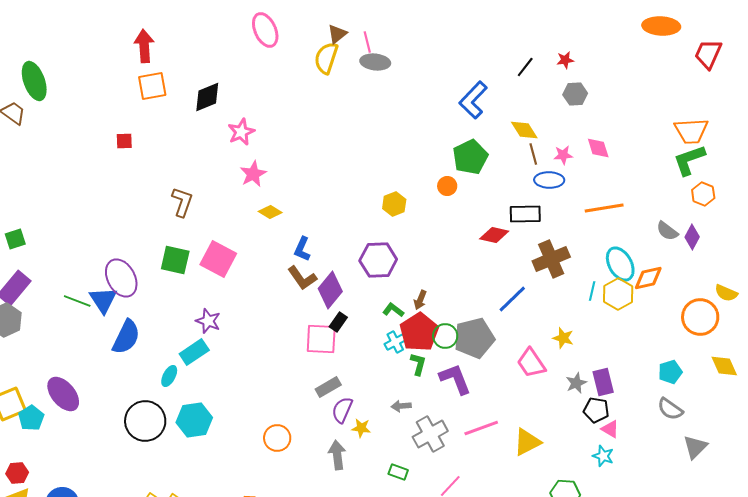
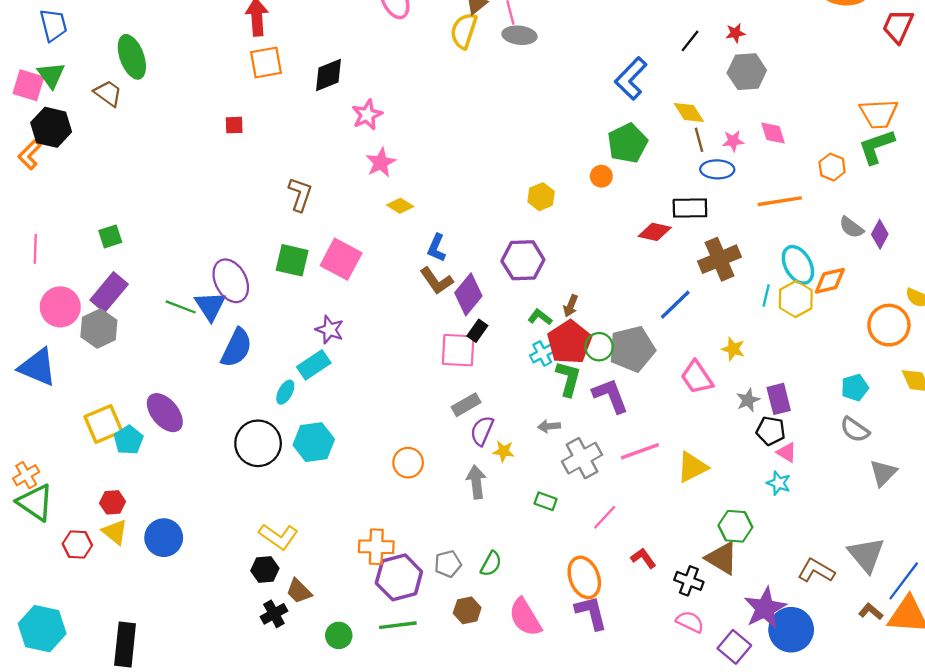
gray hexagon: (575, 94) -> (747, 72), size x1.4
orange hexagon: (703, 194) -> (832, 167), moved
green L-shape: (418, 364) -> (568, 379), size x1.4

